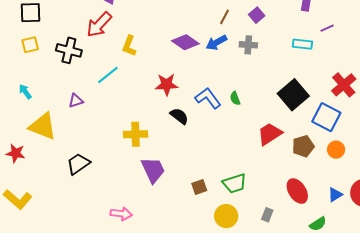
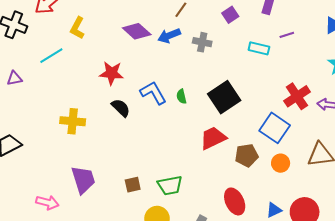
purple square: (257, 15) -> (230, 15), moved
black square: (293, 95) -> (224, 97), moved
purple trapezoid: (153, 170) -> (83, 180), moved

